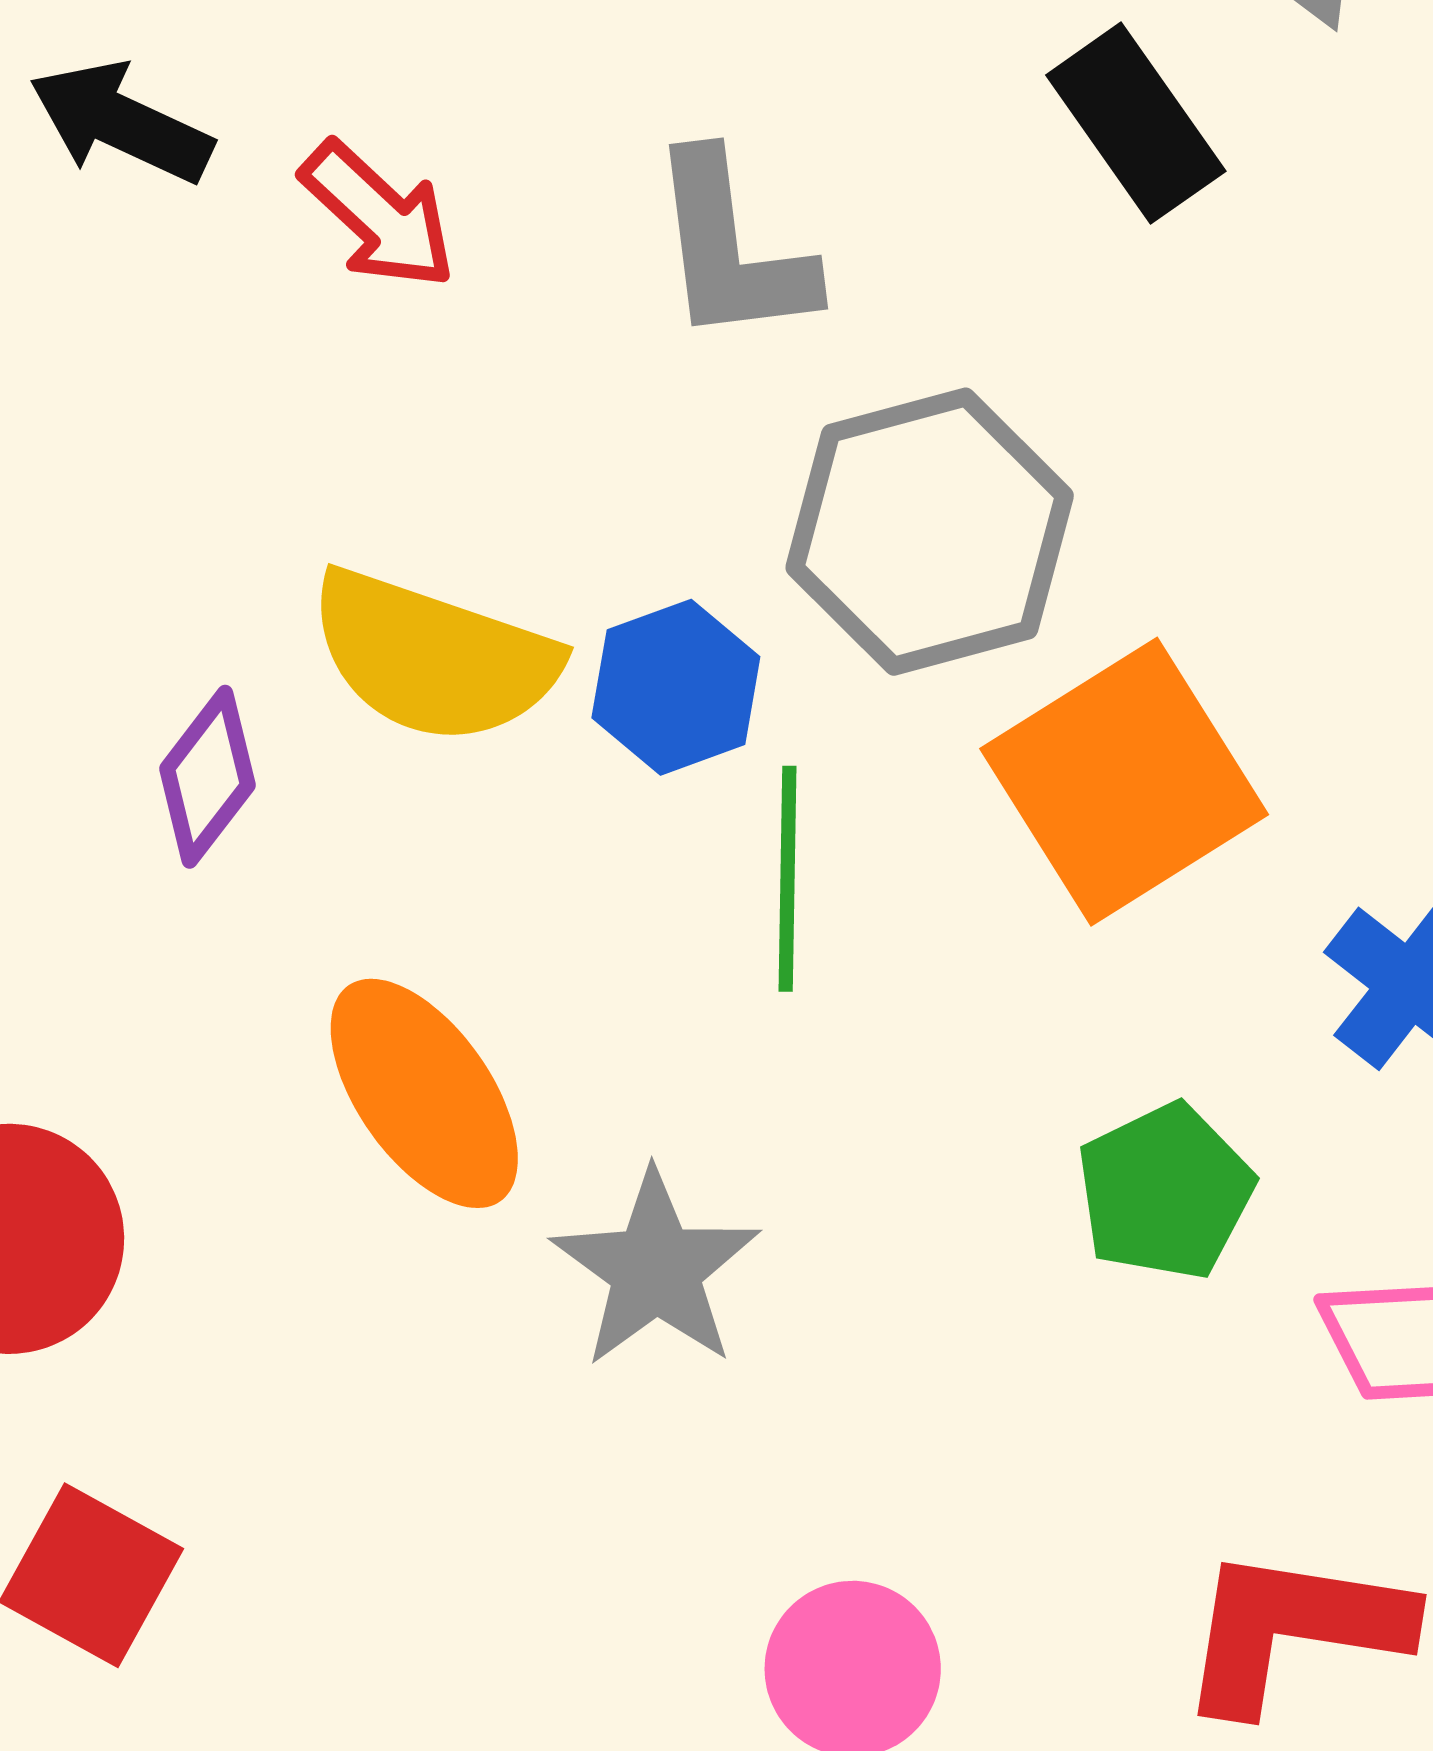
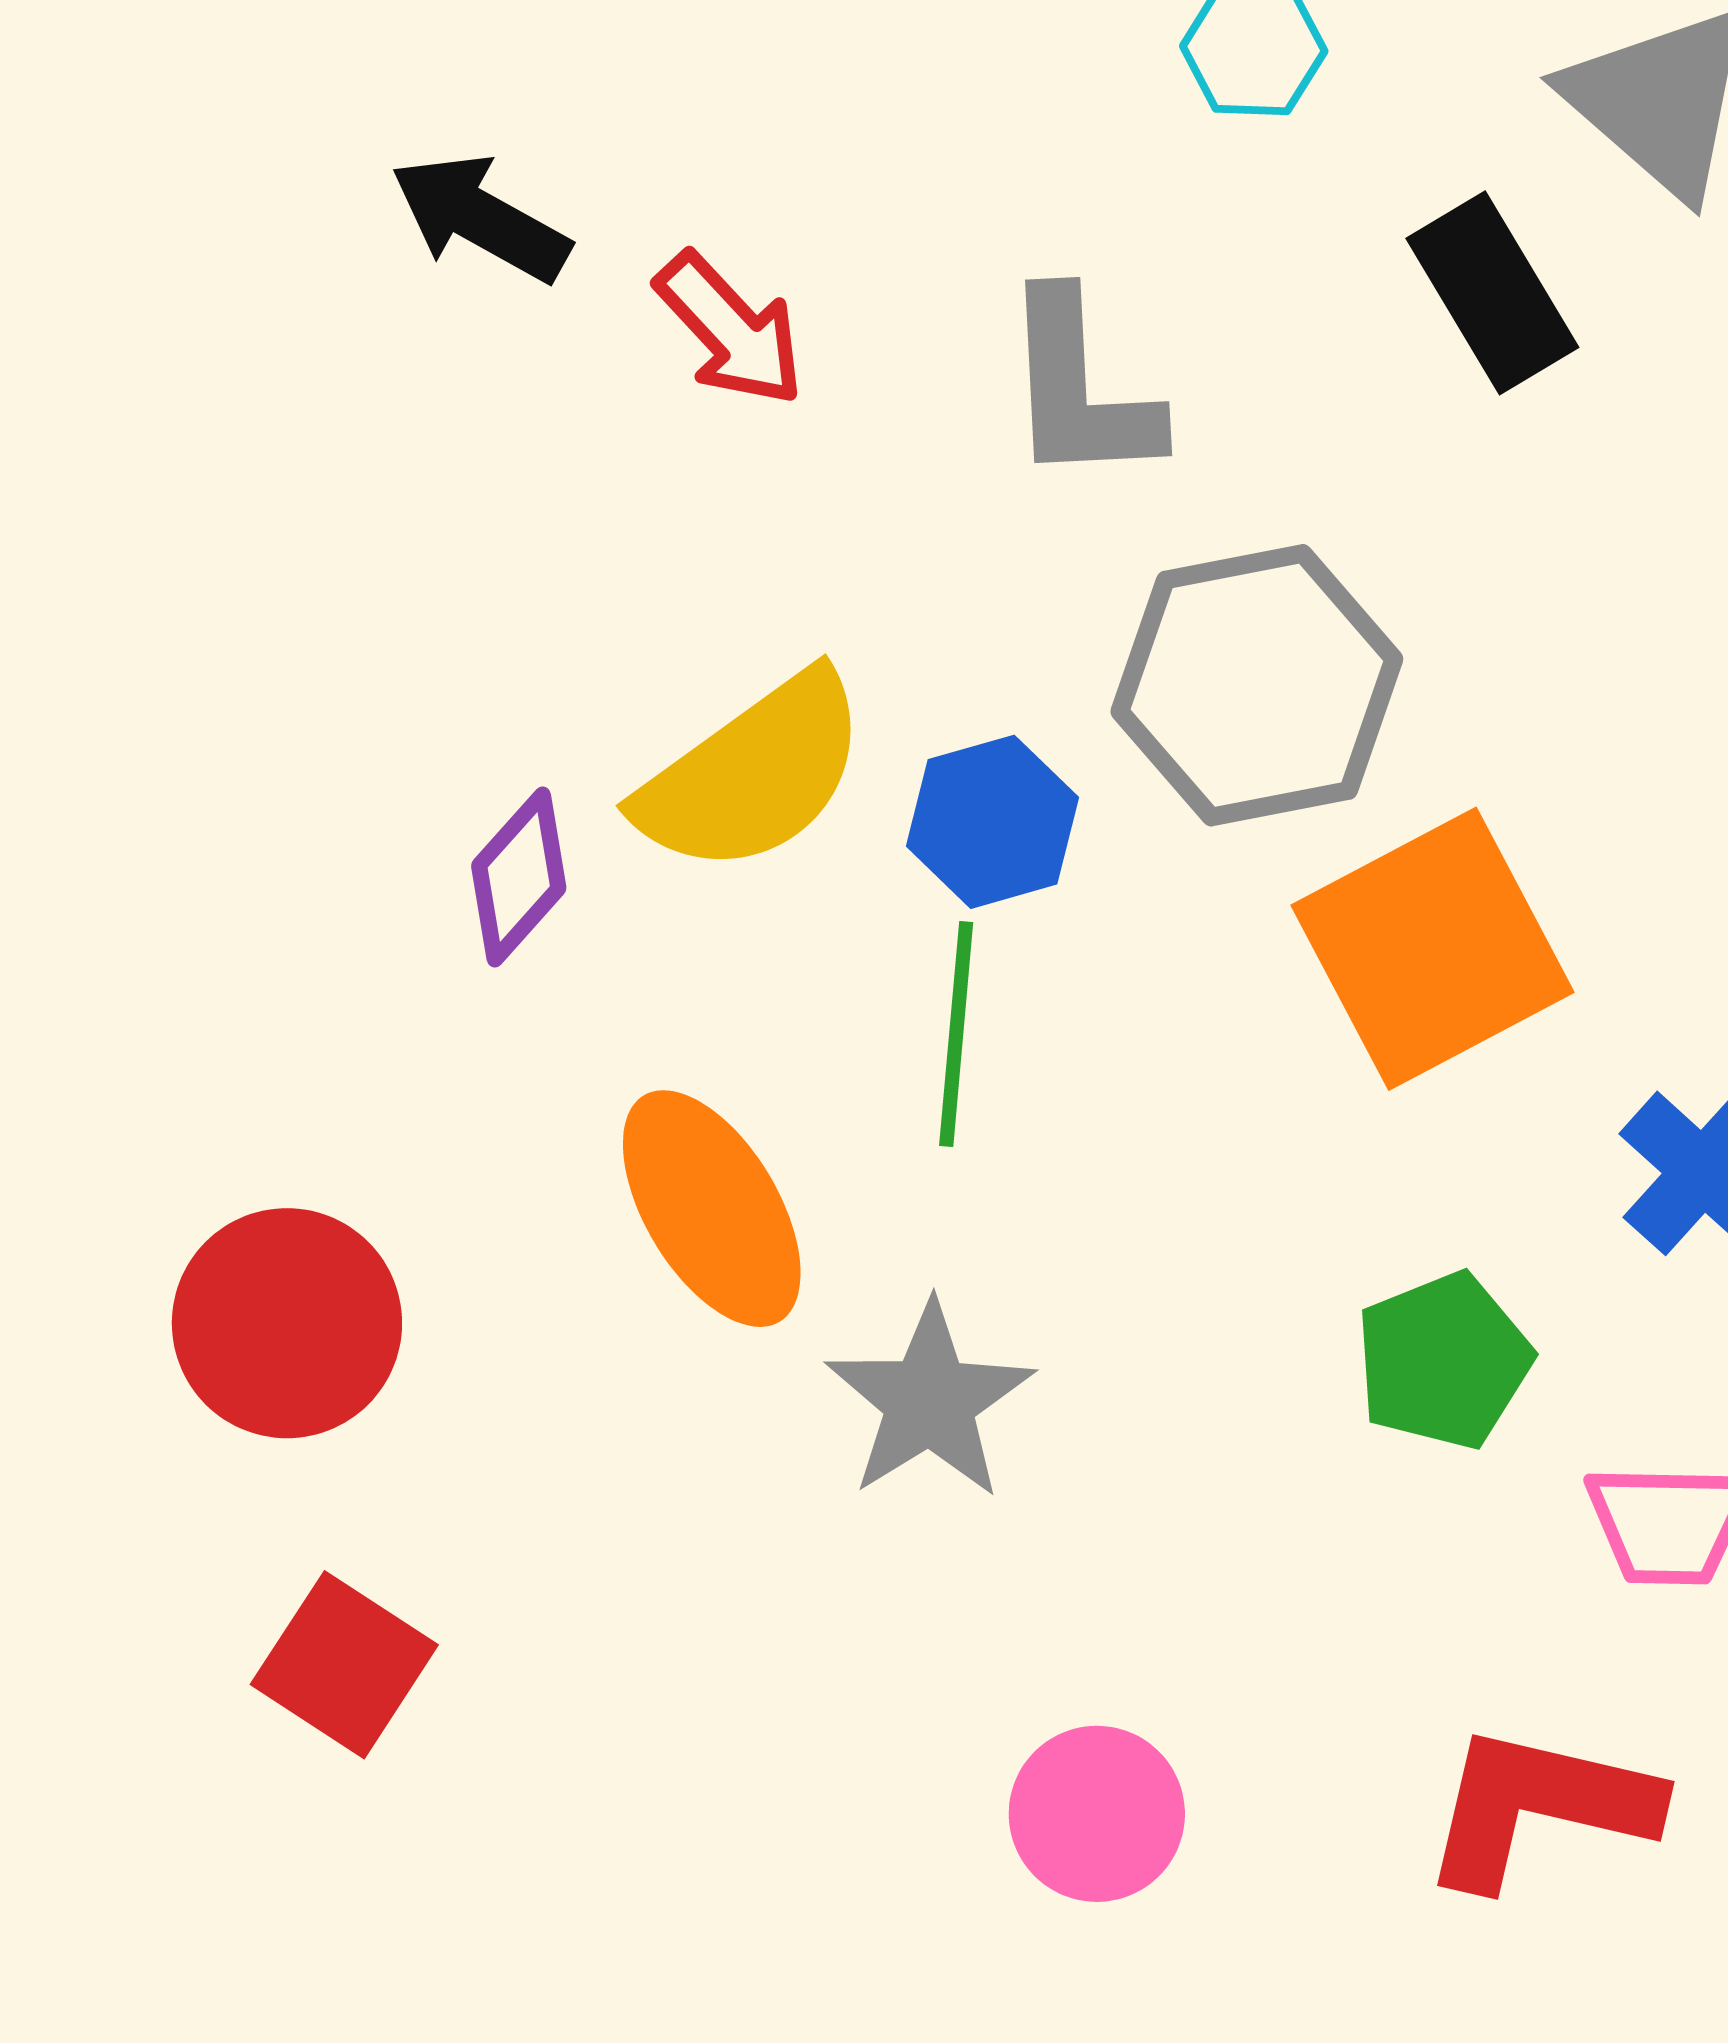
yellow semicircle: (433, 657) -> (753, 774), turned -59
green line: (788, 879) -> (956, 1034), moved

